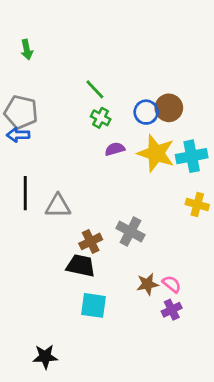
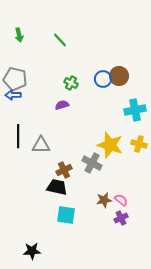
green line: (95, 89) -> (60, 40), moved
purple semicircle: (115, 149) -> (62, 105), moved
yellow star: (156, 153) -> (110, 145), moved

